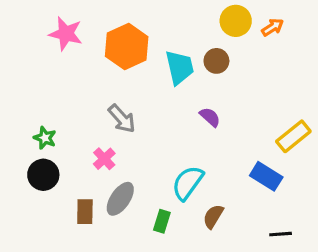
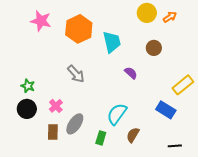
brown circle: (216, 61) -> (154, 48), moved
pink cross: (104, 159) -> (56, 106), moved

